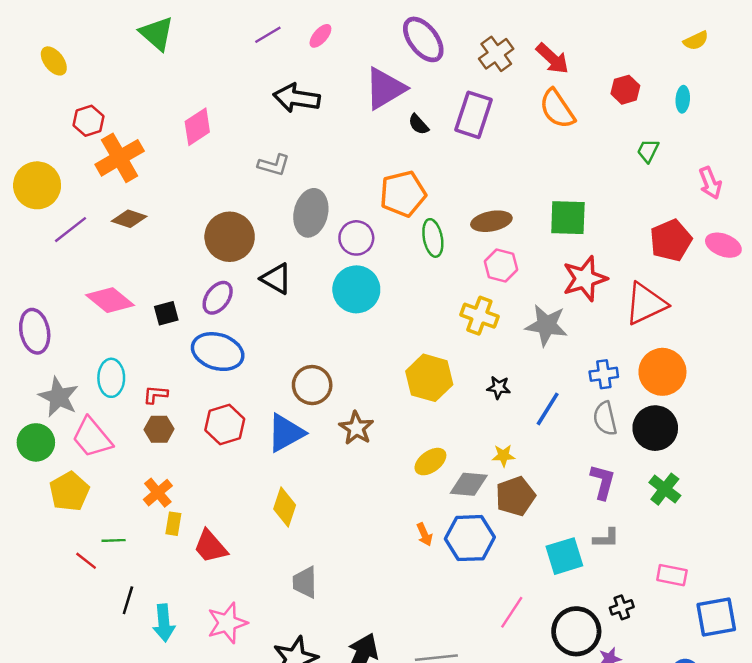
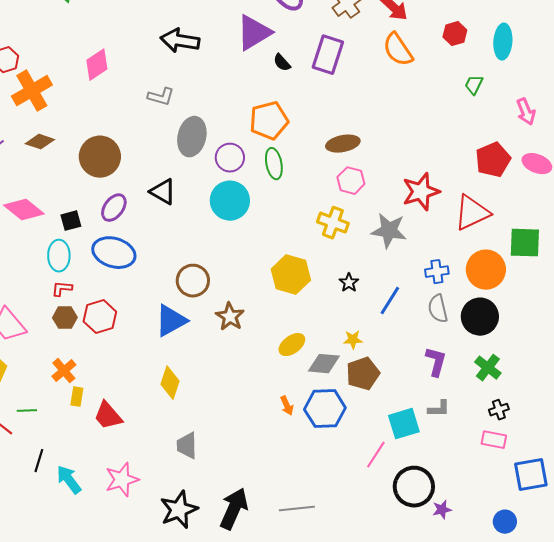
cyan ellipse: (683, 99) -> (503, 42), size x1.6
green square: (568, 218) -> (525, 243), moved
brown circle: (230, 237) -> (100, 157), moved
green ellipse: (433, 238) -> (274, 164), moved
cyan ellipse: (111, 378) -> (59, 256), moved
black star: (499, 387) -> (349, 283), turned 30
red hexagon: (225, 424) -> (100, 317), moved
black cross: (622, 607) -> (499, 410), moved
pink line: (512, 612) -> (376, 455), moved
cyan arrow: (164, 623) -> (69, 480), turned 148

